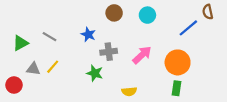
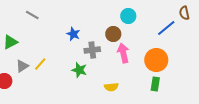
brown circle: (114, 13) -> (113, 34), moved
gray line: (50, 37) -> (32, 15), moved
pink arrow: (142, 55) -> (123, 53), turned -60
gray triangle: (33, 69) -> (22, 66), turned -40

